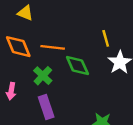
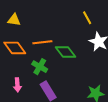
yellow line: (106, 38) -> (87, 18), moved

